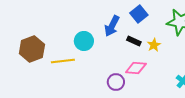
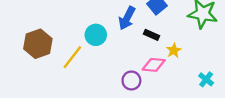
yellow star: (154, 45) -> (174, 50), moved
yellow line: (63, 61) -> (72, 57), turned -45

